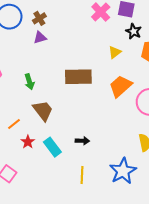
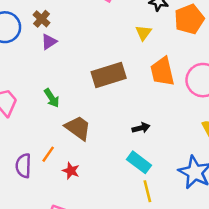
orange trapezoid: (121, 86) -> (162, 71), turned -45
black arrow: (82, 141) -> (141, 128), moved
cyan rectangle: (52, 147) -> (139, 162), moved

